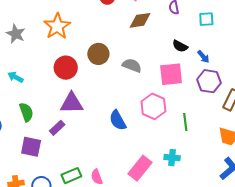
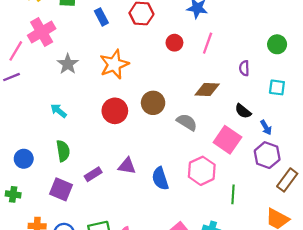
brown diamond: (140, 20) -> (207, 90), moved
pink square: (171, 74) -> (227, 140), turned 30
purple triangle: (72, 103) -> (127, 166), moved, size x0.7

